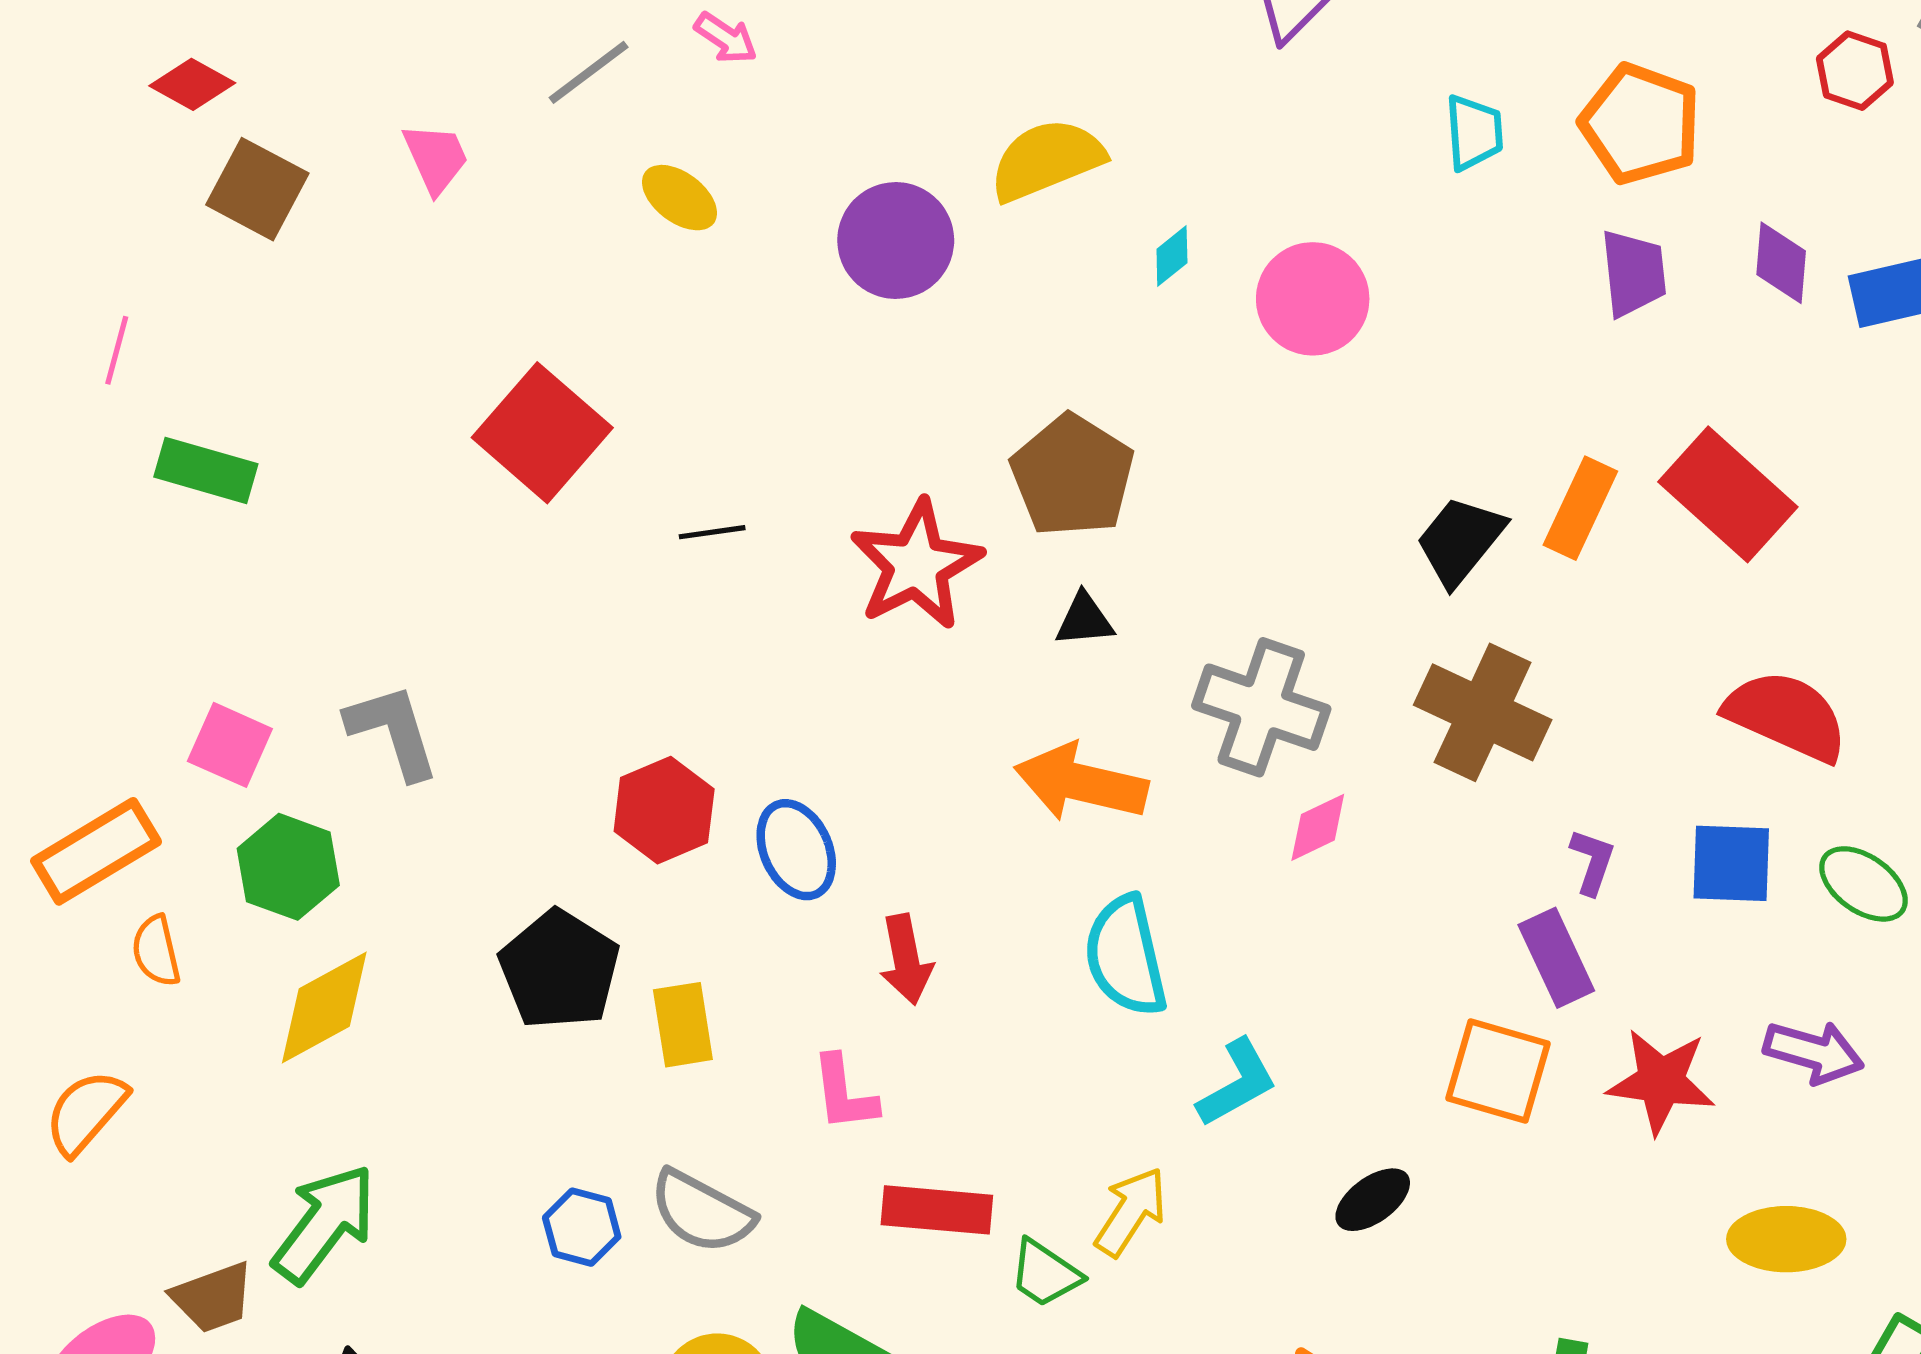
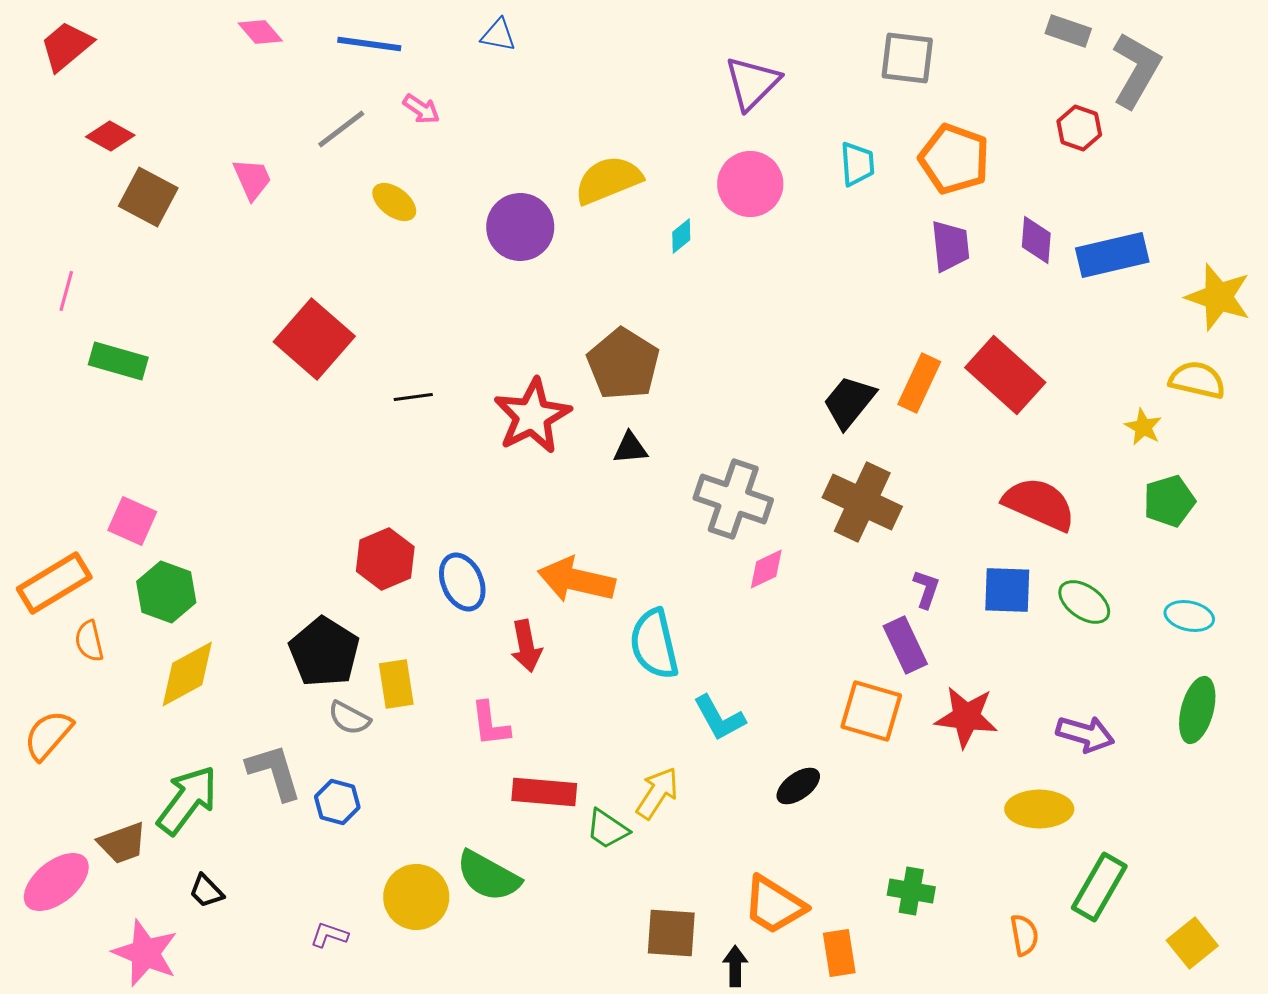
pink circle: (1313, 299) -> (750, 184), moved
gray L-shape: (393, 731) -> (274, 772), moved
orange arrow: (1081, 783) -> (576, 580), moved
purple arrow: (1814, 1052) -> (1085, 734), moved
cyan L-shape: (1237, 1083) -> (719, 718), turned 90
gray semicircle: (702, 1212) -> (349, 718), moved, size x0.7

